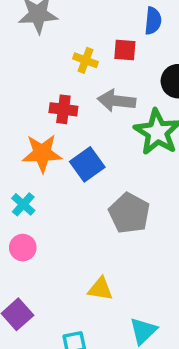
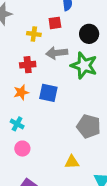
orange star: (42, 153) -> (21, 92), size x0.7
blue square: (87, 164) -> (48, 93), turned -30
gray pentagon: (129, 213) -> (89, 126), moved

